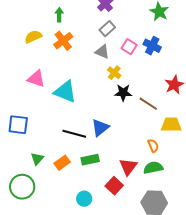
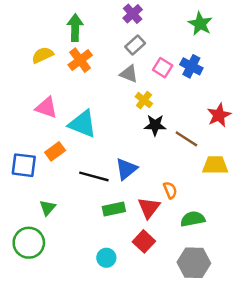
green arrow: (59, 15) -> (75, 28), size x1.5
orange semicircle: (153, 146) -> (170, 190), moved
orange rectangle: (62, 163) -> (55, 151), moved
red triangle: (128, 167) -> (149, 208), moved

